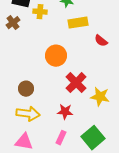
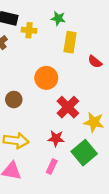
yellow rectangle: (78, 23) -> (70, 42), turned -72
brown circle: (26, 89) -> (14, 100), moved
green square: (93, 138) -> (84, 153), moved

